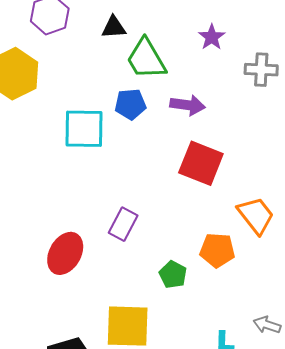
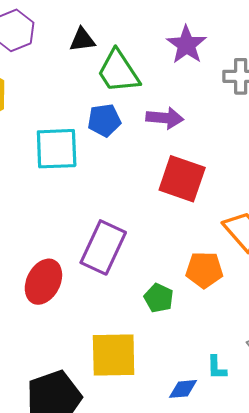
purple star: (212, 37) -> (186, 45), size x1.4
purple rectangle: (123, 224) -> (103, 247), size x1.5

